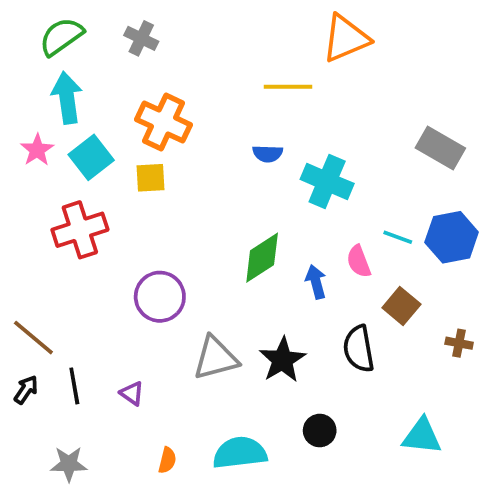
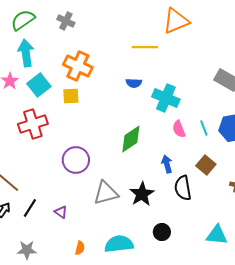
cyan line: (398, 237) -> (204, 128), turned 49
pink semicircle: (359, 261) -> (179, 129), moved
blue arrow: (316, 282) -> (167, 164), moved
black line: (74, 386) -> (30, 208), turned 42

